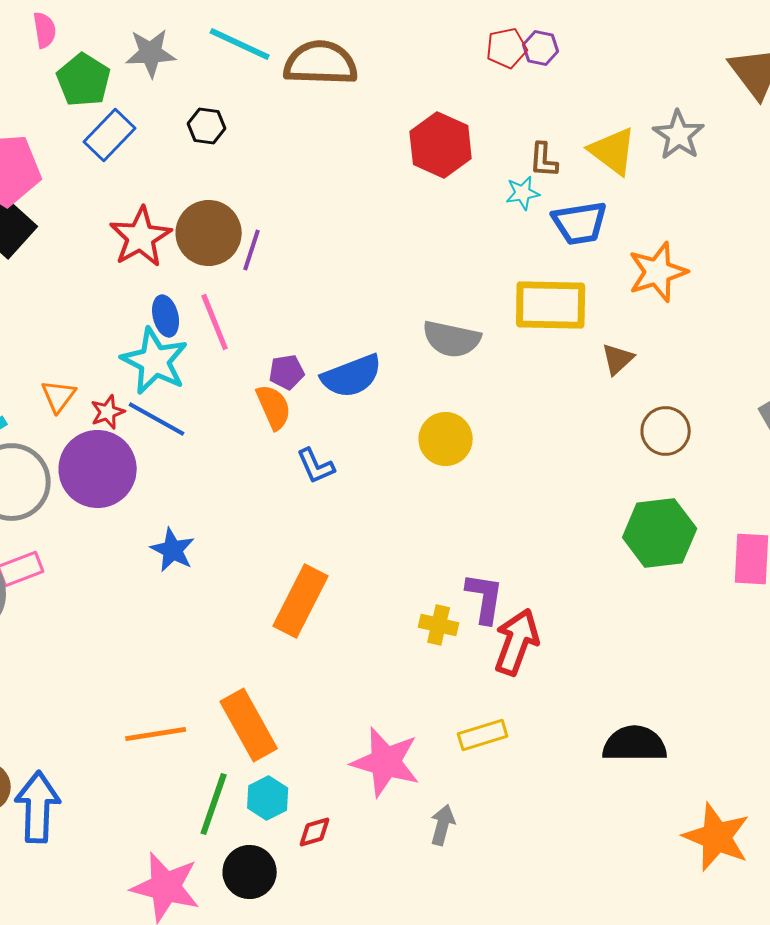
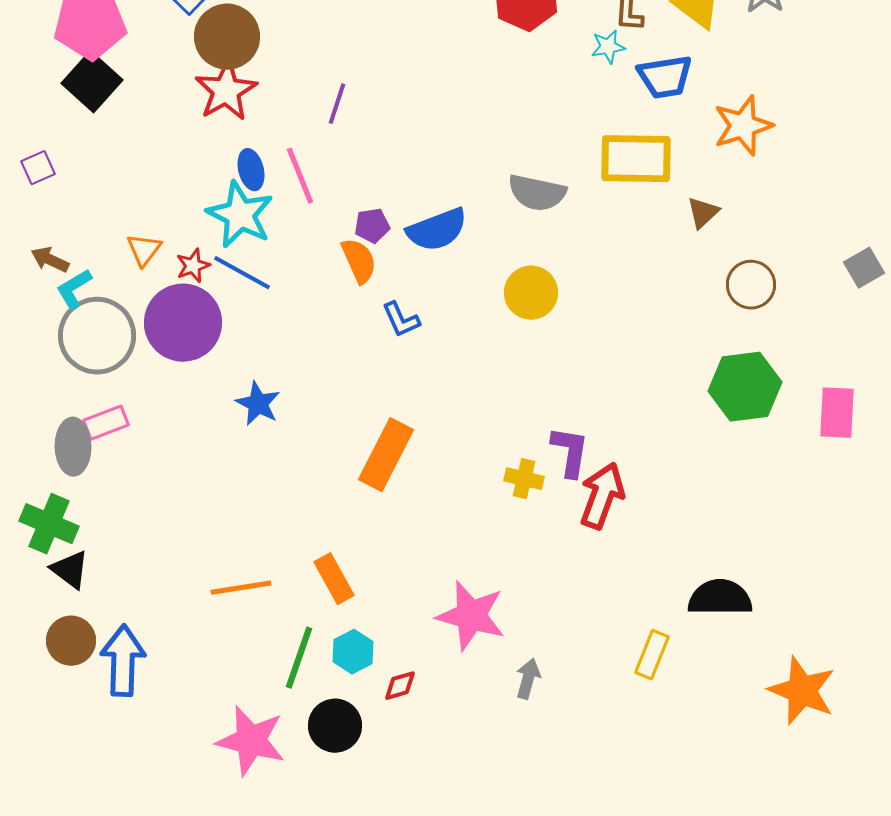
brown circle: (209, 233) -> (227, 37), moved
orange rectangle: (249, 725) -> (334, 579), size x0.7
yellow rectangle: (483, 735) -> (652, 655), moved, turned -51

